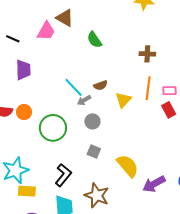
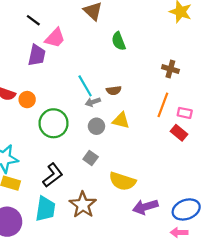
pink trapezoid: (46, 31) -> (55, 38), moved
yellow triangle: (123, 100) -> (121, 120), moved, turned 48
red rectangle: (169, 110) -> (179, 133), turned -35
yellow semicircle: (128, 166) -> (122, 181), turned 135

